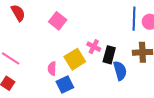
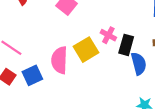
pink semicircle: (52, 69) -> (59, 60), size x1.6
blue square: (65, 85) -> (32, 75), moved

